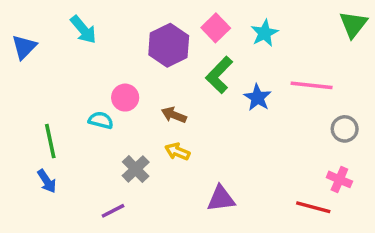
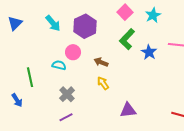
cyan arrow: (83, 30) -> (53, 23), moved
purple hexagon: (169, 45) -> (85, 26), moved
yellow arrow: (177, 152) -> (103, 83), turned 32
gray cross: (136, 169) -> (67, 94), moved
blue arrow: (47, 181) -> (17, 100), moved

